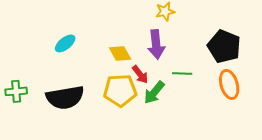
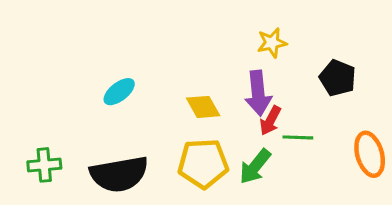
black pentagon: (224, 46) -> (338, 78), moved, size x0.7
red arrow: (140, 74) -> (270, 121), moved, turned 66

